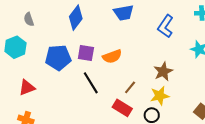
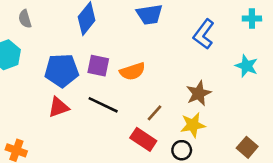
black line: (91, 83) -> (103, 105), turned -35
red triangle: (27, 88) -> (59, 107), moved

